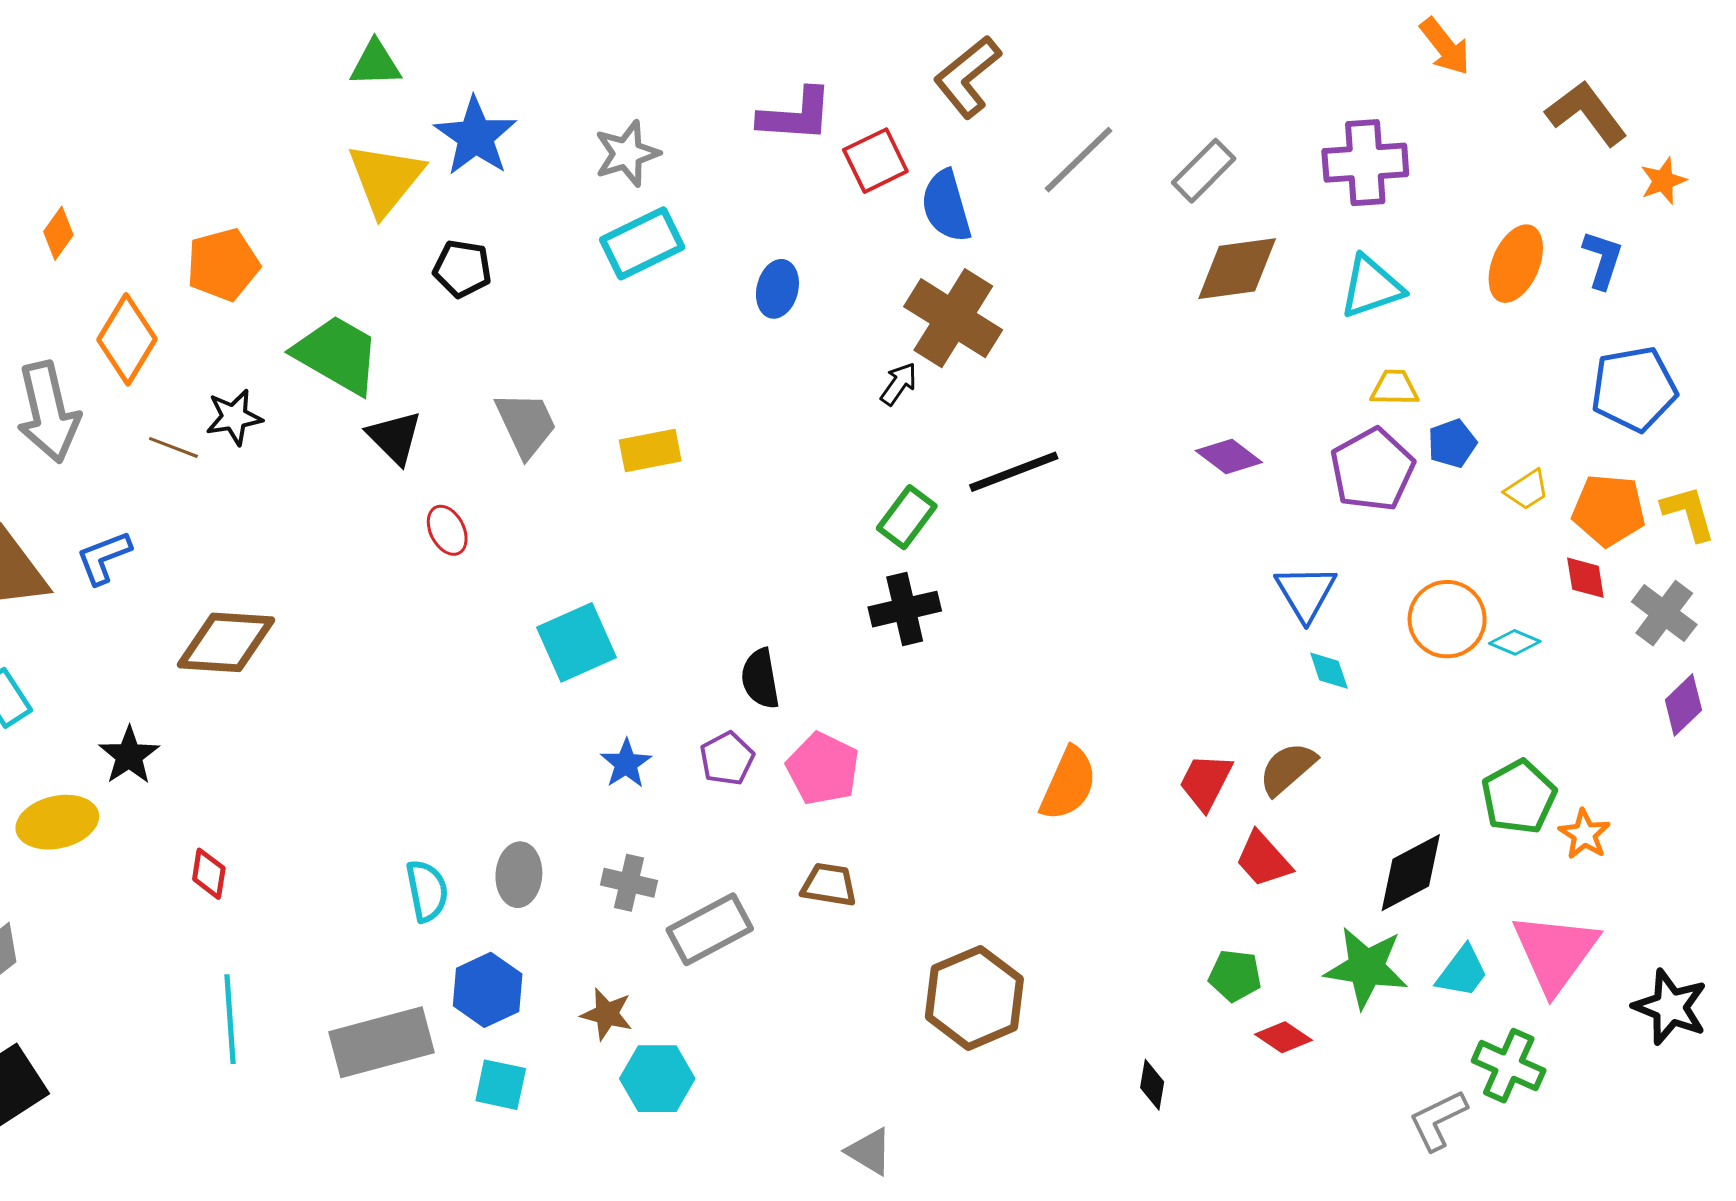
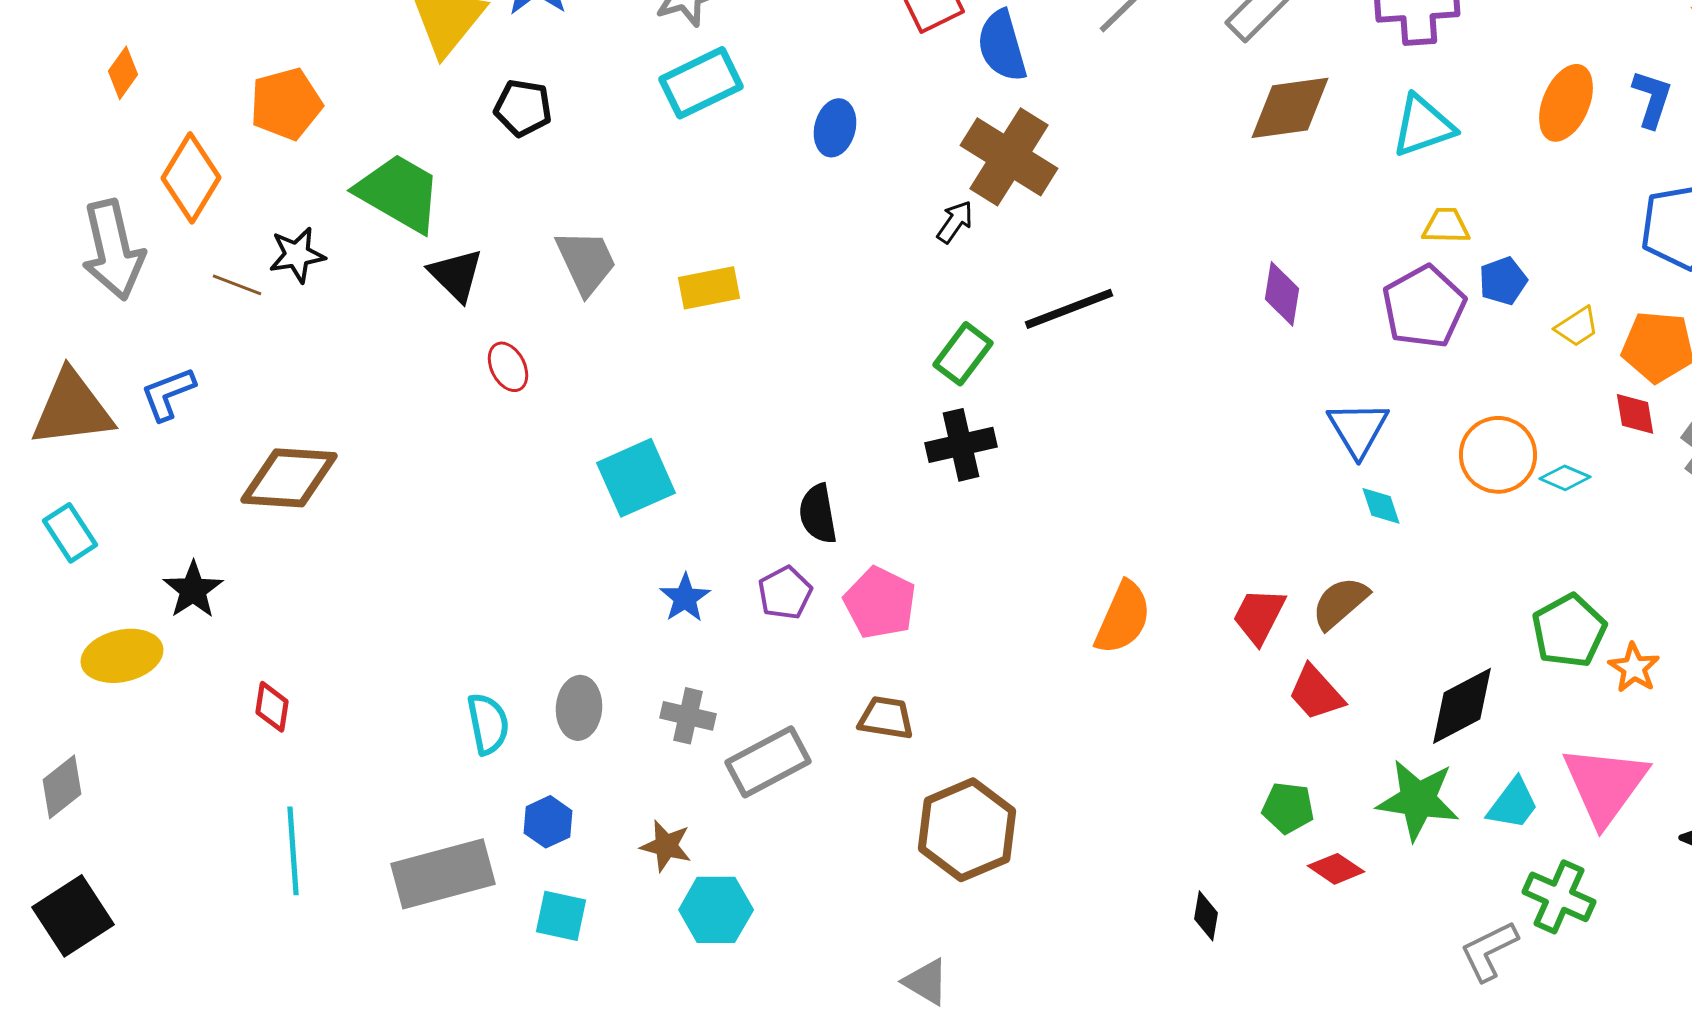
purple diamond: (1229, 457) -> (1282, 294), turned 62
blue hexagon: (488, 990) -> (548, 822), size x0.7
brown hexagon: (974, 998) -> (967, 830), moved

